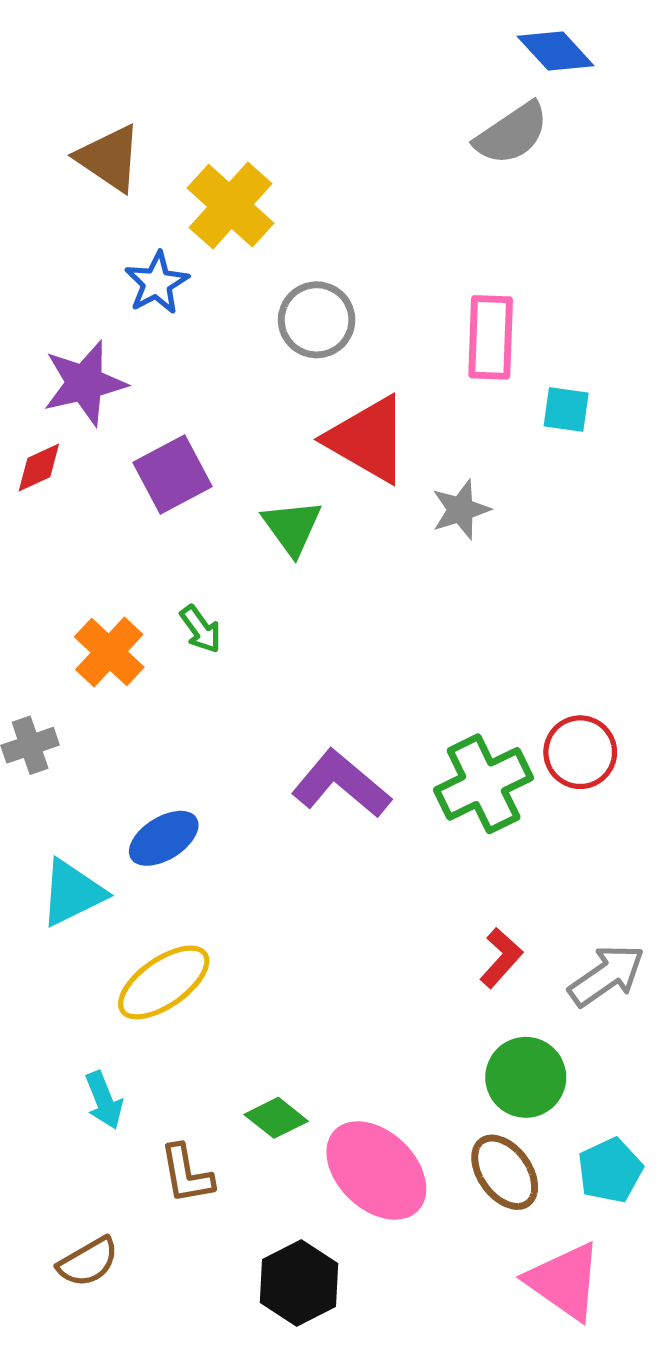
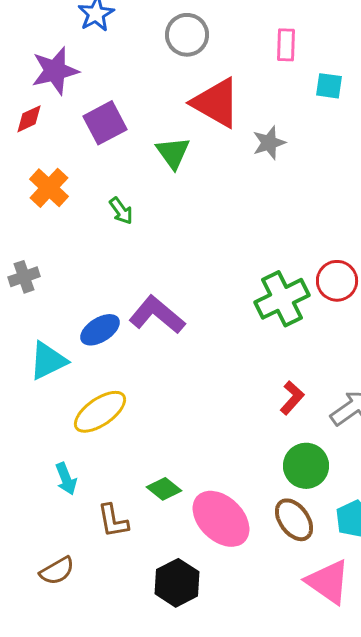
pink rectangle: (491, 337) -> (286, 45), size x0.7
orange cross: (109, 652) -> (49, 188), moved
purple L-shape: (341, 784) -> (157, 315), moved

